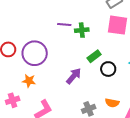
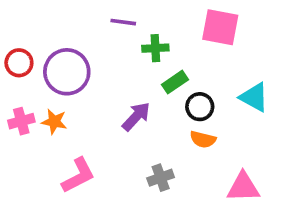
green cross: (82, 30) -> (155, 48), moved
pink cross: (13, 100) -> (21, 121), moved
orange semicircle: (112, 103) -> (203, 139), moved

